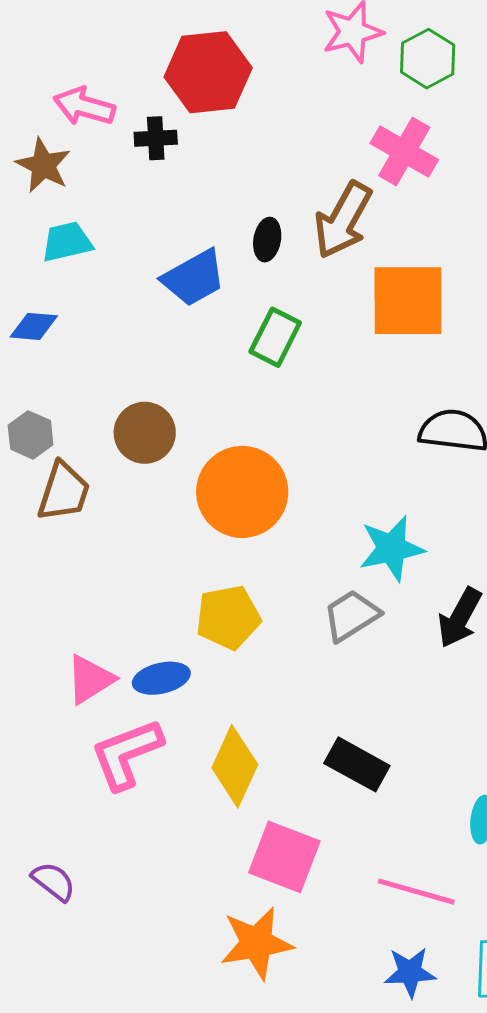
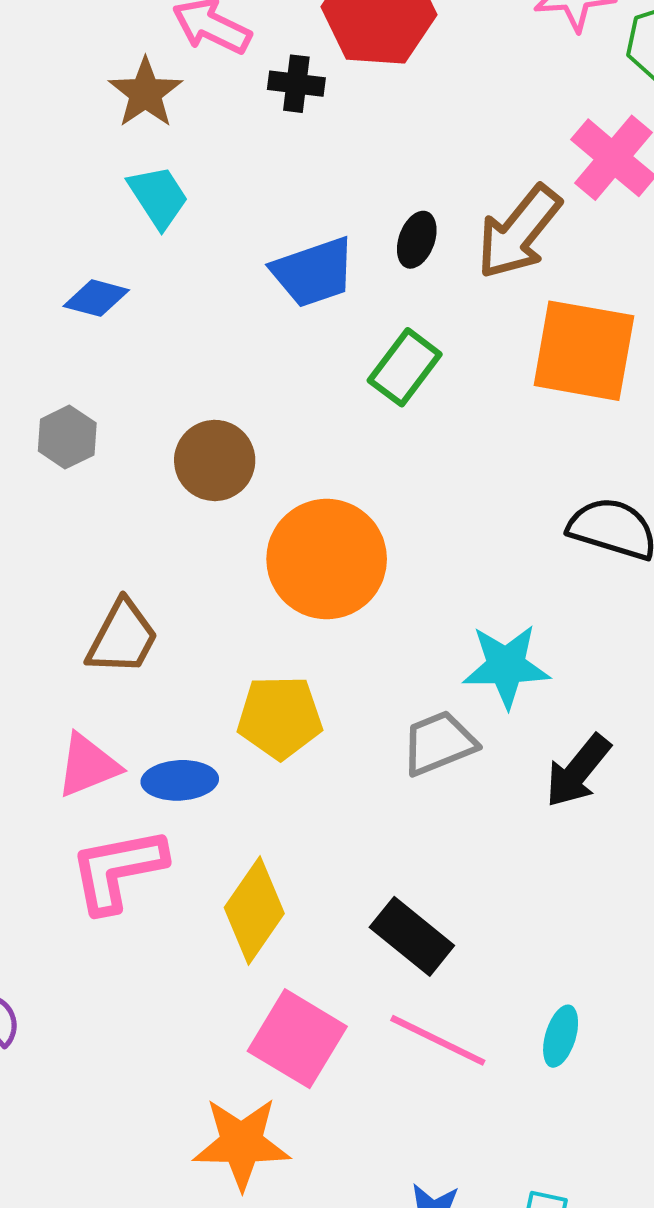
cyan trapezoid: (67, 242) -> (158, 197), turned 60
brown trapezoid: (64, 492) -> (122, 638), moved
pink line: (416, 892) -> (438, 1040), moved

